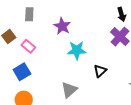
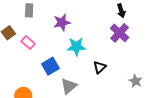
purple star: (62, 26) -> (62, 22), turned 30
blue square: (22, 72) -> (50, 66), moved

